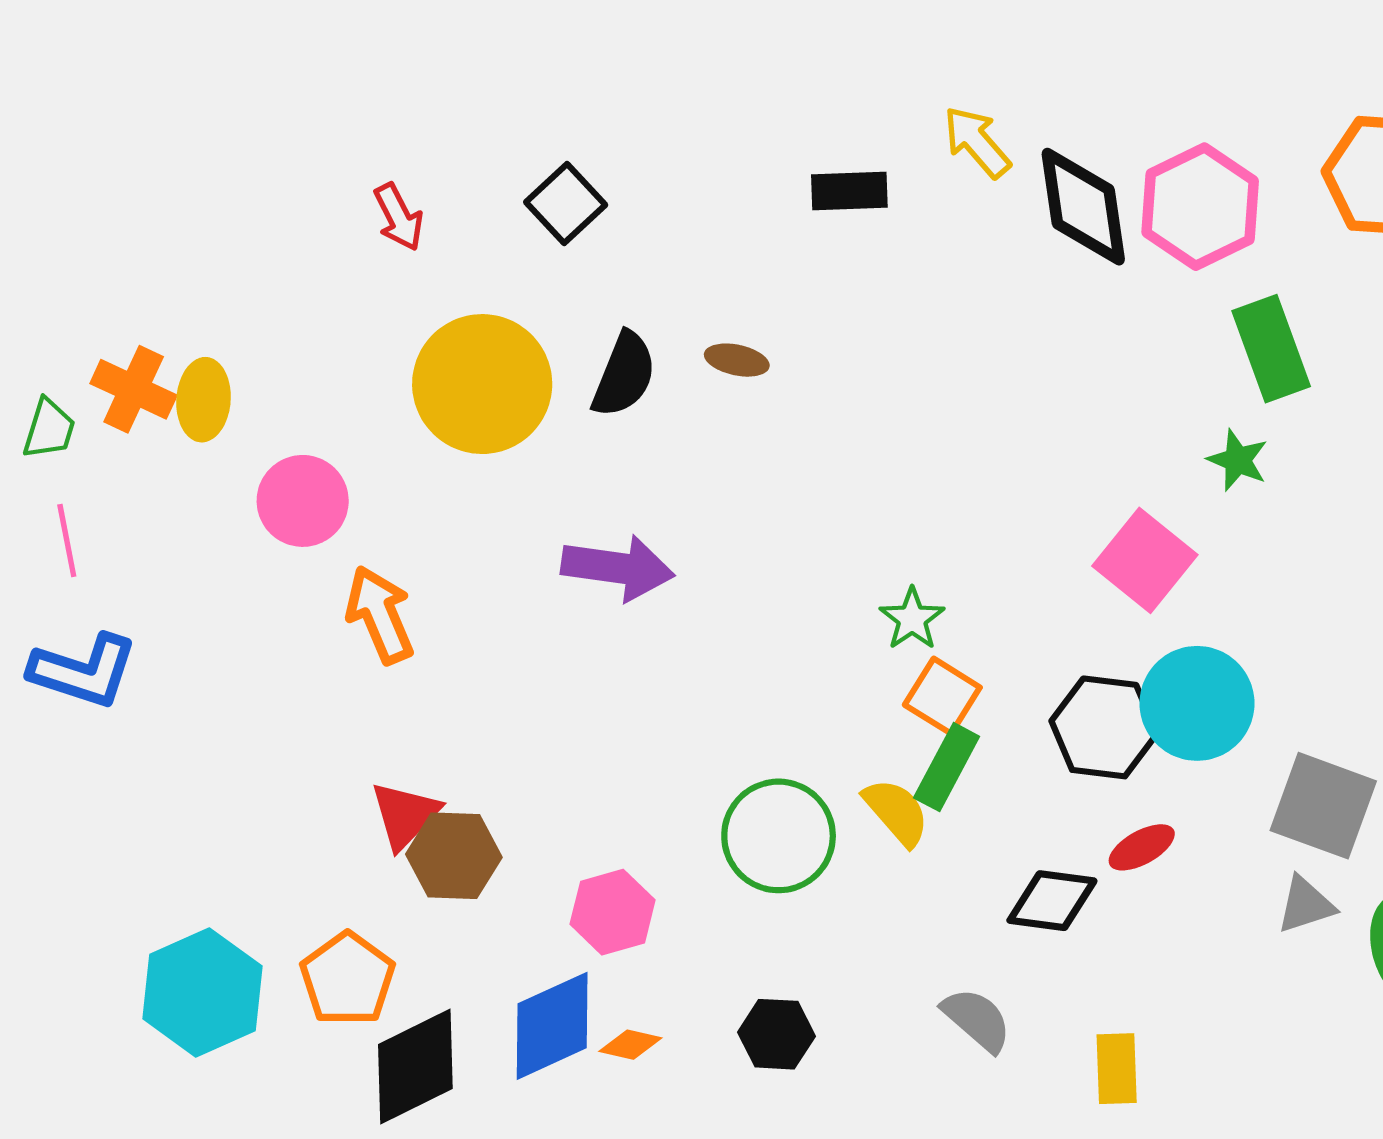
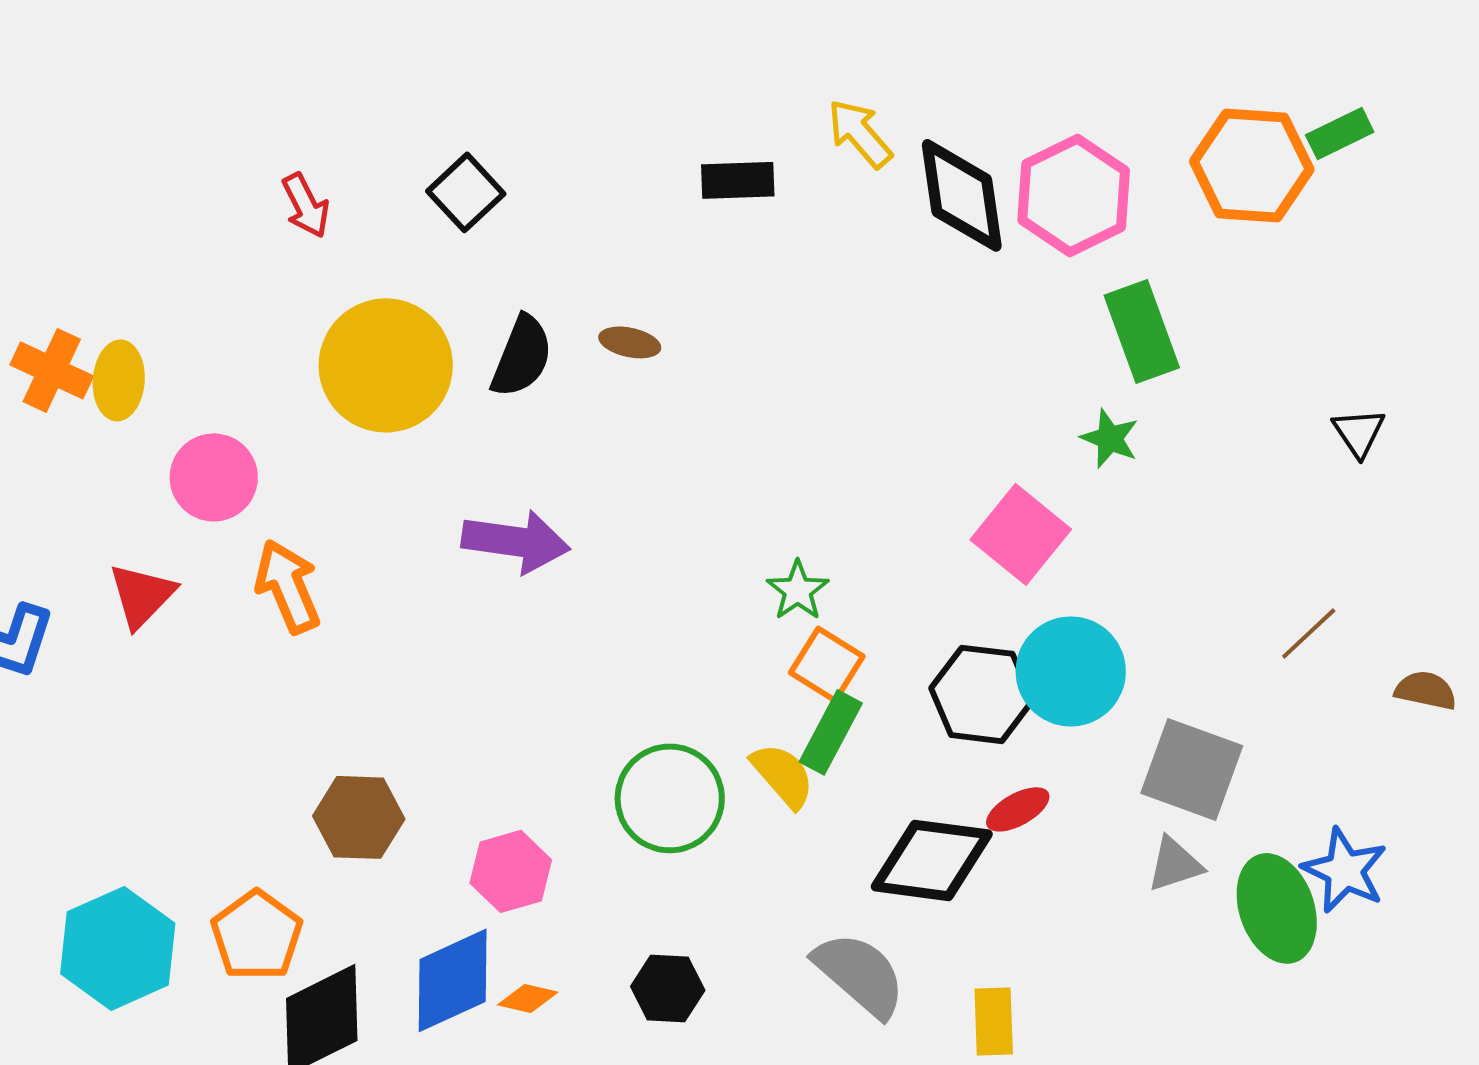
red triangle: (405, 815) -> (142, 595), moved
black diamond: (1052, 901) -> (932, 860), size x1.4
gray semicircle: (977, 1020) -> (860, 974), size x1.4

